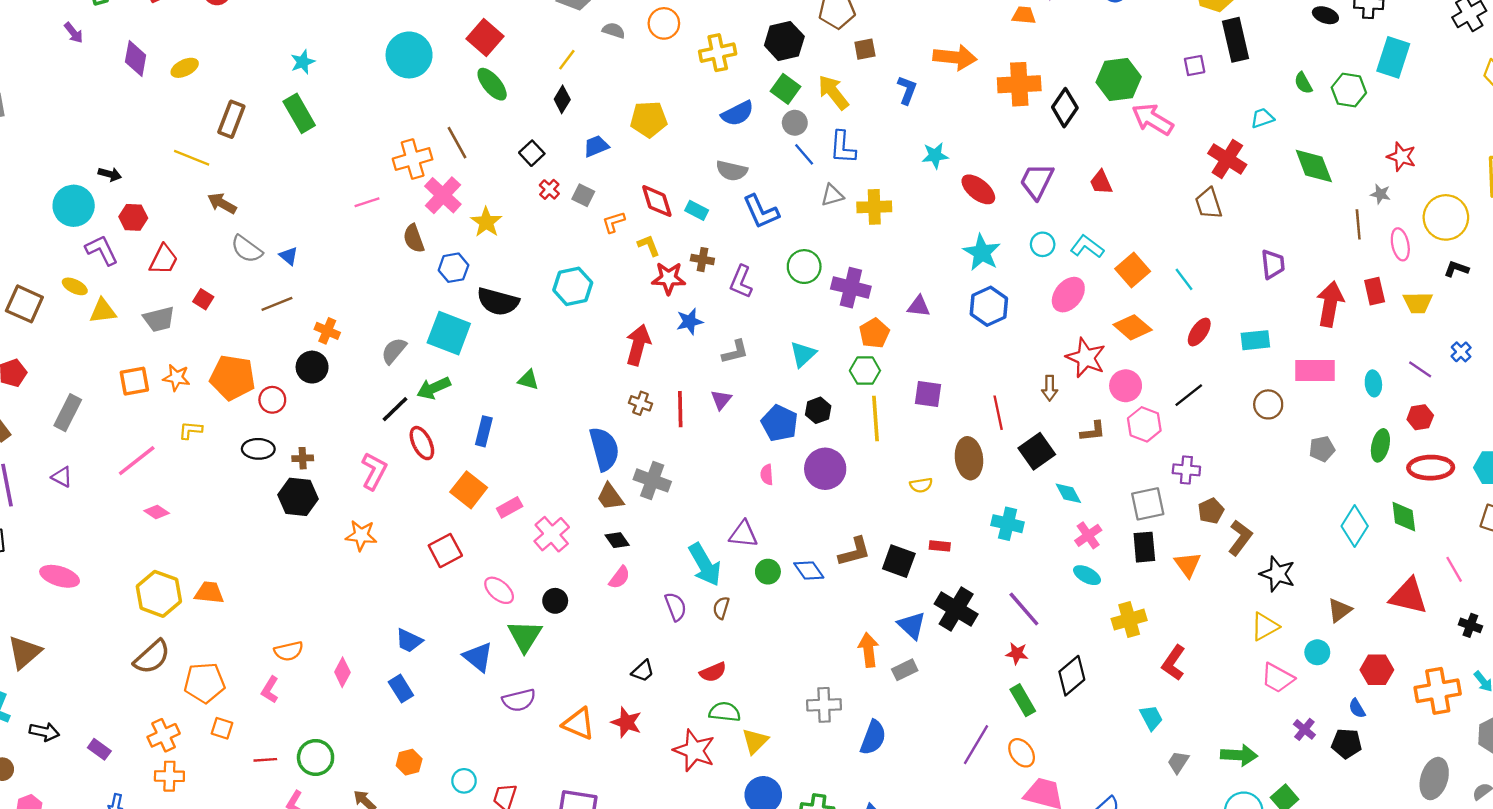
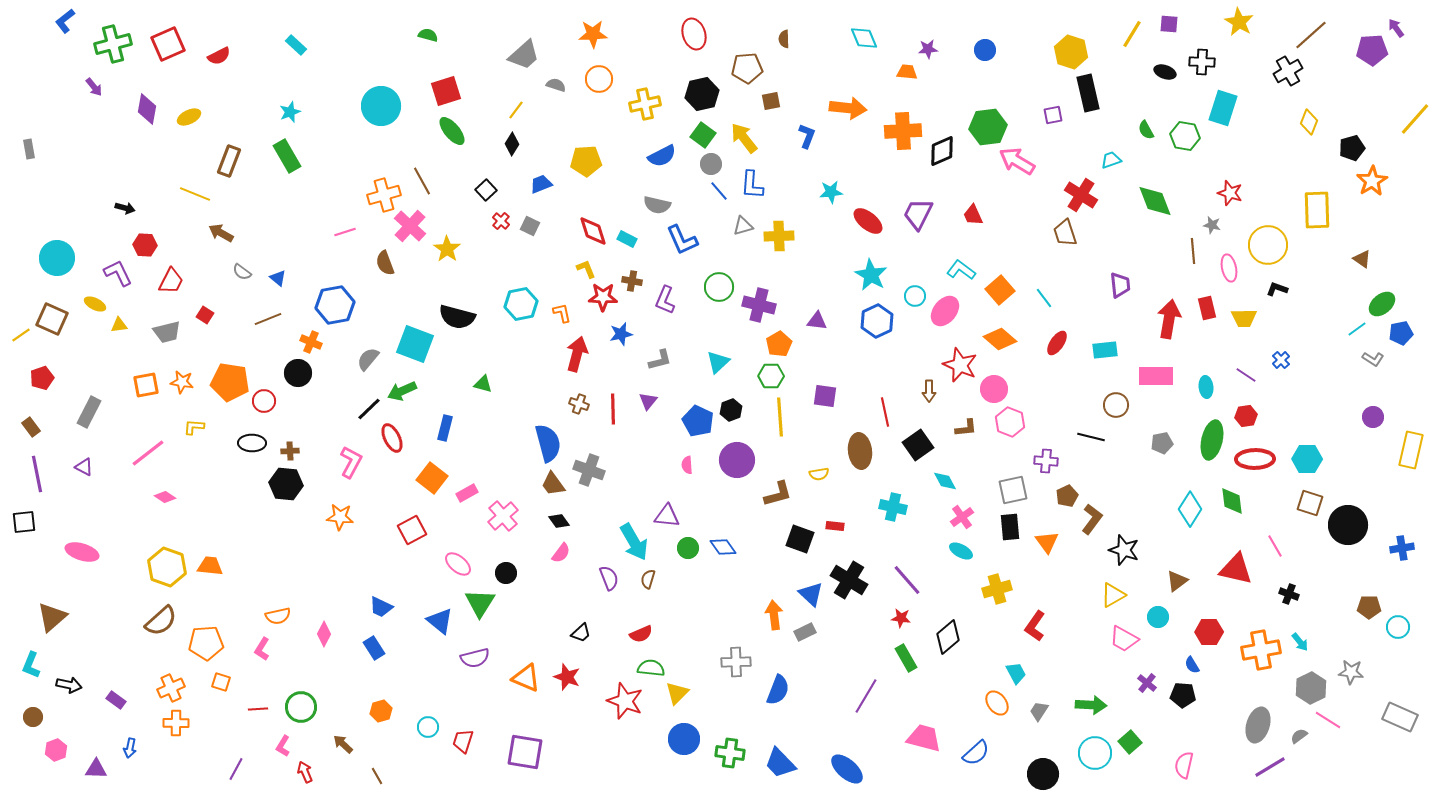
red square: (485, 37) -> (446, 91), turned 32
black diamond: (1065, 108) -> (942, 151), turned 32
cyan circle: (74, 206) -> (57, 258), moved
orange L-shape: (614, 222) -> (562, 313), moved, turned 95
cyan circle: (1043, 244) -> (915, 296), moved
gray semicircle: (247, 249) -> (242, 272), size x0.7
blue hexagon: (453, 268) -> (335, 305), moved, size x1.5
yellow triangle: (103, 311) -> (119, 325), size x0.7
black line: (1189, 395) -> (1091, 437), moved, turned 52
green ellipse: (1380, 445) -> (1212, 440), size x1.4
brown L-shape: (854, 552) -> (778, 494), moved
orange ellipse: (1022, 753) -> (997, 703), moved

